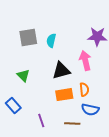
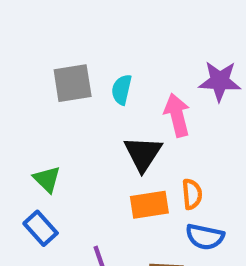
pink arrow: (85, 61) -> (177, 115), moved
black triangle: (61, 71) -> (143, 154), turned -42
green triangle: (23, 76) -> (47, 179), moved

